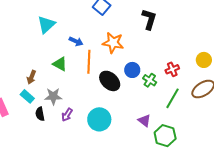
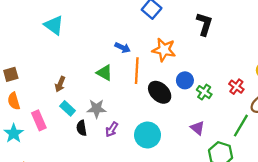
cyan triangle: (46, 25) -> (54, 25), moved, turned -42
red cross: (172, 69) -> (236, 87), moved, turned -32
brown arrow: (31, 77) -> (60, 84), moved
green line: (172, 98) -> (241, 126), moved
purple triangle: (144, 121) -> (197, 128), moved

